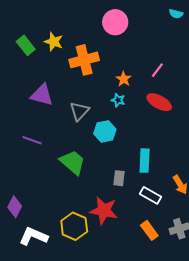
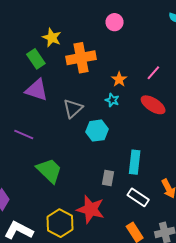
pink circle: (115, 22) -> (115, 22), size x0.7
green rectangle: (26, 45) -> (36, 59), moved
green trapezoid: (73, 162) -> (49, 171), moved

